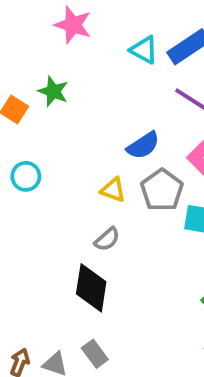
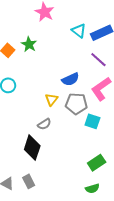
yellow triangle: (113, 190) -> (51, 99), turned 40
gray pentagon: (162, 190) -> (76, 104), turned 30

